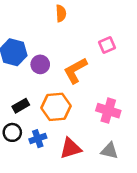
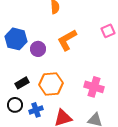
pink square: (107, 45) -> (108, 31), moved
orange L-shape: (75, 70) -> (67, 40), moved

